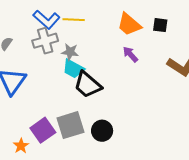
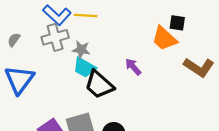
orange trapezoid: (129, 24) -> (164, 38), moved
purple arrow: (130, 54) -> (133, 67), moved

